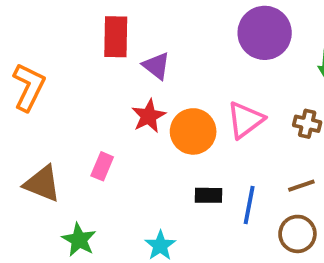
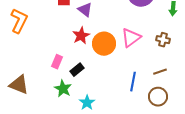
brown triangle: (42, 184) -> (19, 85), moved
black rectangle: (209, 195) -> (77, 70), moved, turned -40
green star: (79, 240) -> (63, 89), moved

